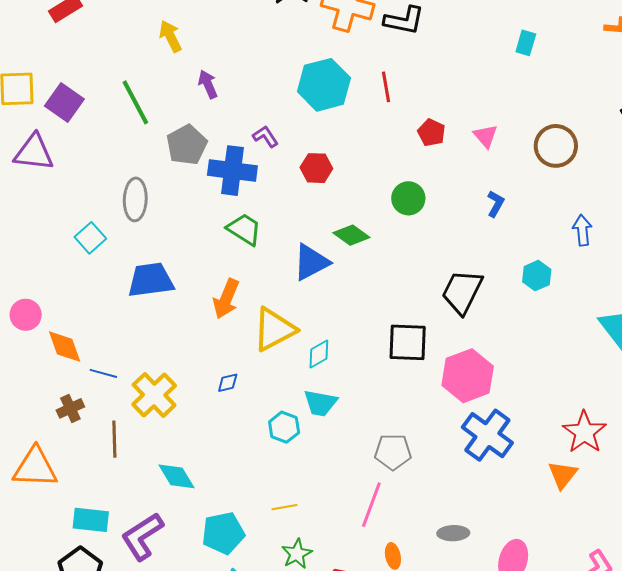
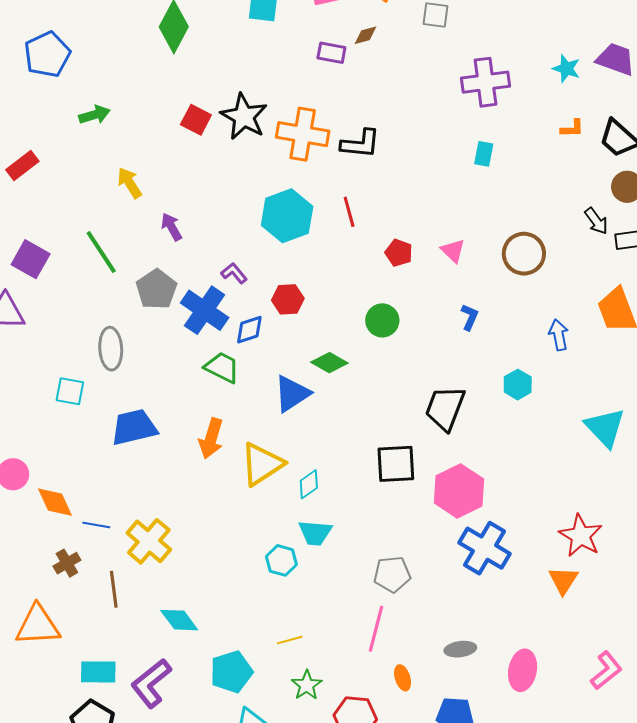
blue cross: (232, 171) -> (205, 310), turned 33
cyan square: (90, 238) -> (70, 391), turned -32
blue diamond: (228, 383) -> (249, 330), moved, size x1.4

